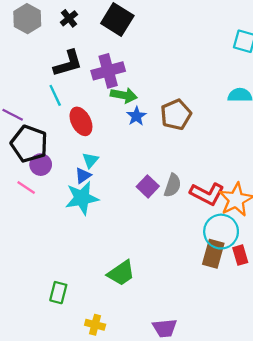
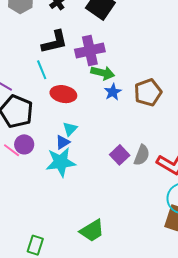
red ellipse: (81, 121) -> (63, 94), turned -55
purple circle: (41, 165) -> (24, 144), moved

